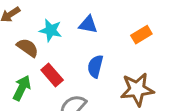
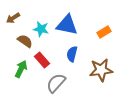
blue triangle: (88, 25) -> (67, 25), size x1.6

